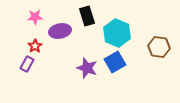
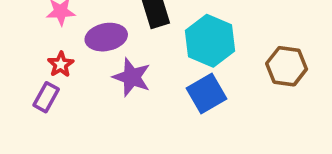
purple star: (87, 68) -> (132, 77), moved

